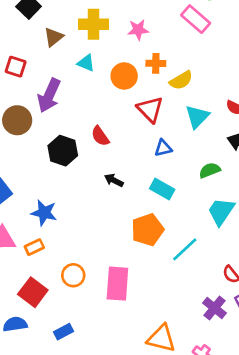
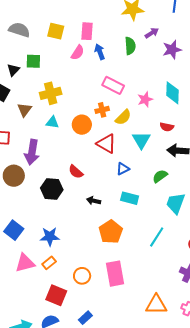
pink rectangle: (196, 19) -> (113, 85), moved
pink star: (138, 30) -> (145, 99), moved
orange pentagon: (147, 230) -> (111, 232), moved

